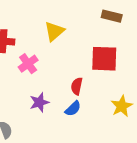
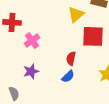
yellow triangle: (54, 31) -> (76, 14), moved
purple star: (39, 102) -> (31, 71), moved

